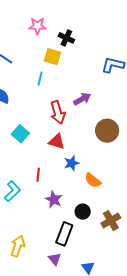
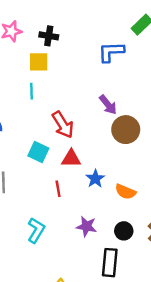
purple arrow: (82, 99) -> (108, 105), moved, turned 96
cyan square: (20, 134) -> (38, 152), moved
red line: (38, 175) -> (58, 189), moved

